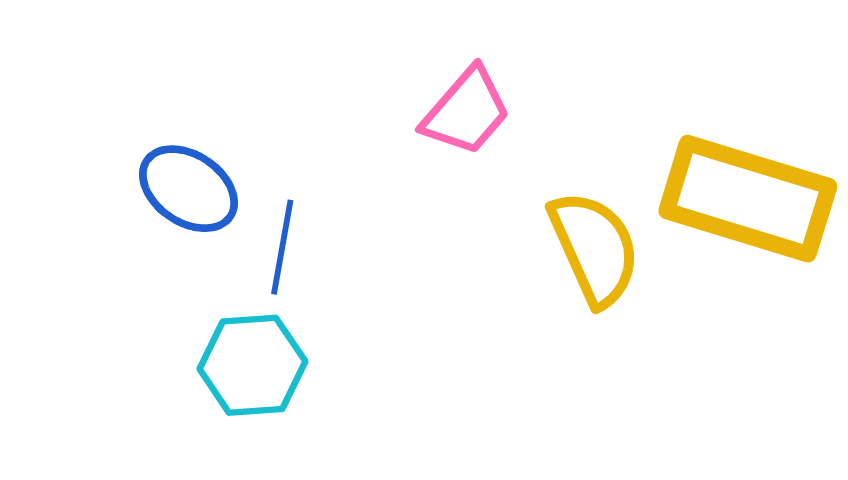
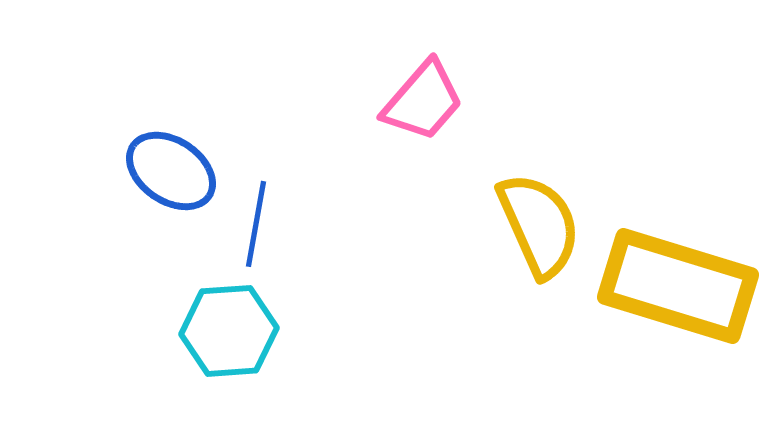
yellow rectangle: (748, 199) -> (678, 286), moved

